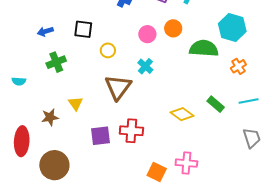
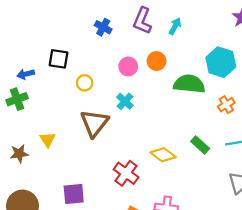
blue arrow: (45, 31) -> (26, 74), moved
green cross: (56, 62) -> (17, 99), moved
red cross: (131, 131) -> (126, 173), moved, turned 30
purple square: (101, 136) -> (74, 194), moved

